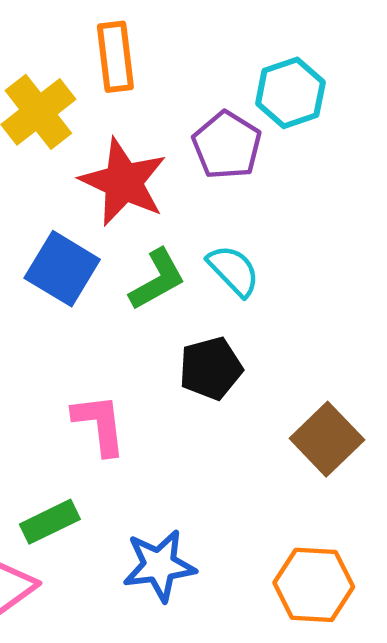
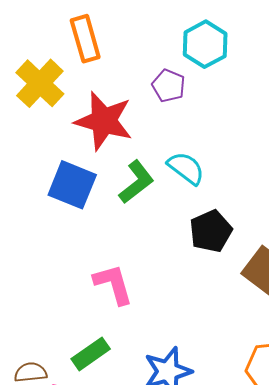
purple pentagon: (227, 145) -> (168, 86), size x0.7
black pentagon: (211, 368) -> (211, 231), moved

